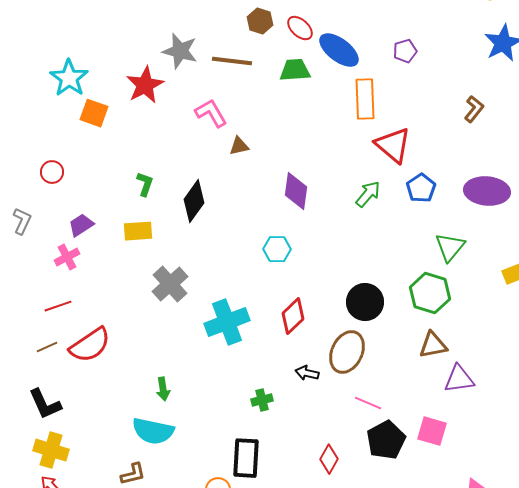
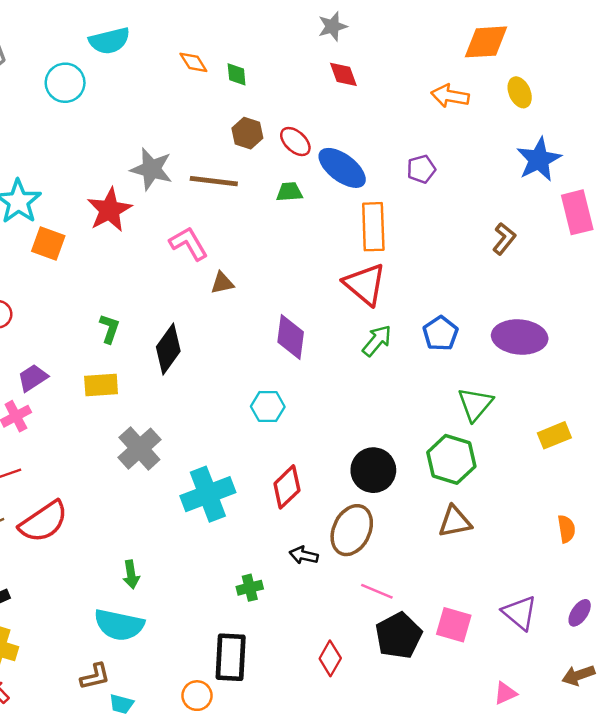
green trapezoid: (295, 70) -> (289, 192), size x0.7
red triangle: (393, 145) -> (365, 284), moved
purple triangle: (459, 379) -> (520, 613), moved, turned 48

